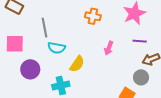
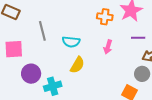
orange cross: (93, 16) -> (105, 17), moved
cyan semicircle: (57, 48) -> (71, 42), moved
cyan cross: (61, 85) -> (53, 86), moved

